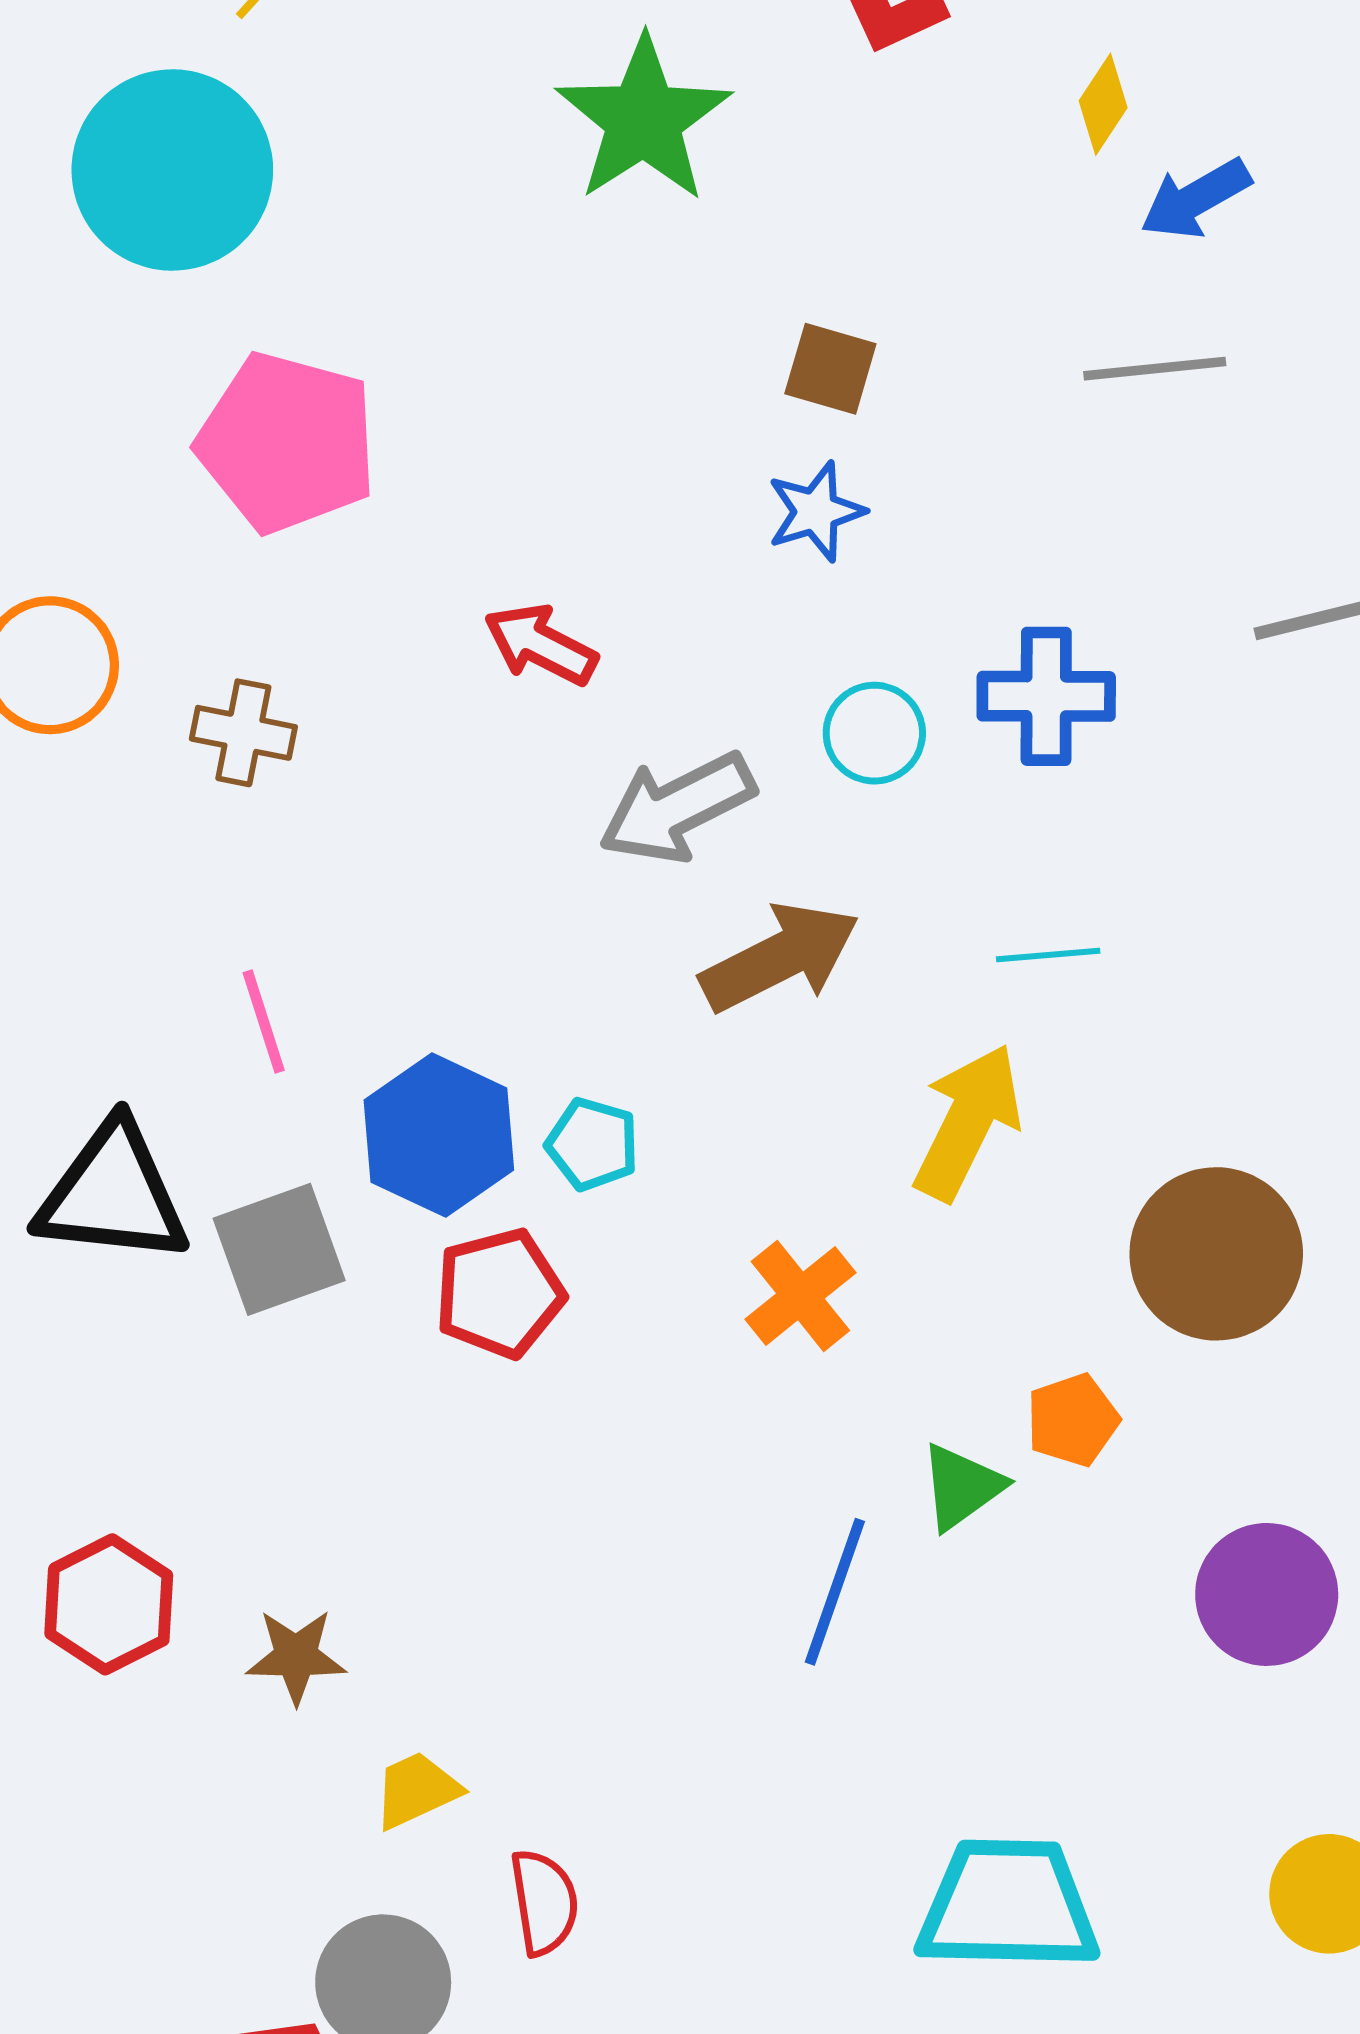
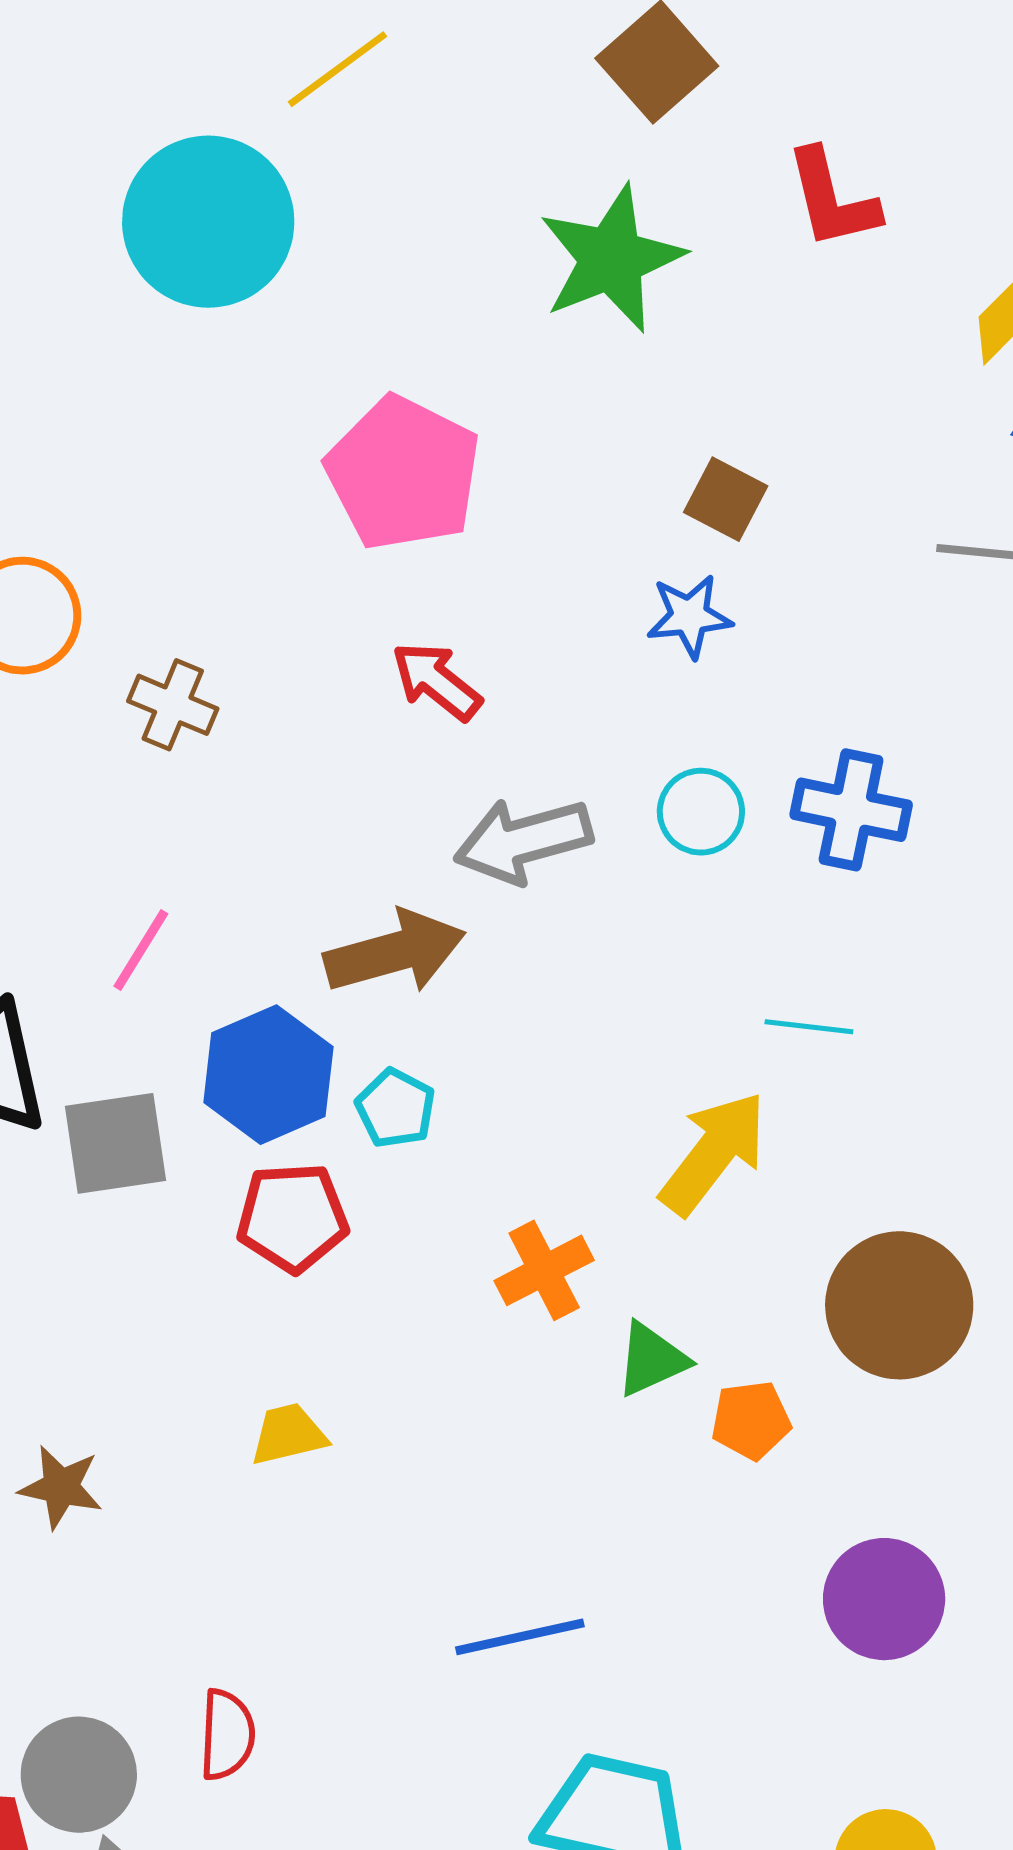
pink pentagon: (287, 442) -> (403, 473), moved
brown arrow: (780, 957) -> (395, 952), moved
pink line: (264, 1022) -> (141, 950), turned 38
green triangle: (962, 1487) -> (652, 1359), moved
blue line: (835, 1592) -> (520, 1637), moved, turned 47
yellow trapezoid: (416, 1790) -> (288, 1434), moved

